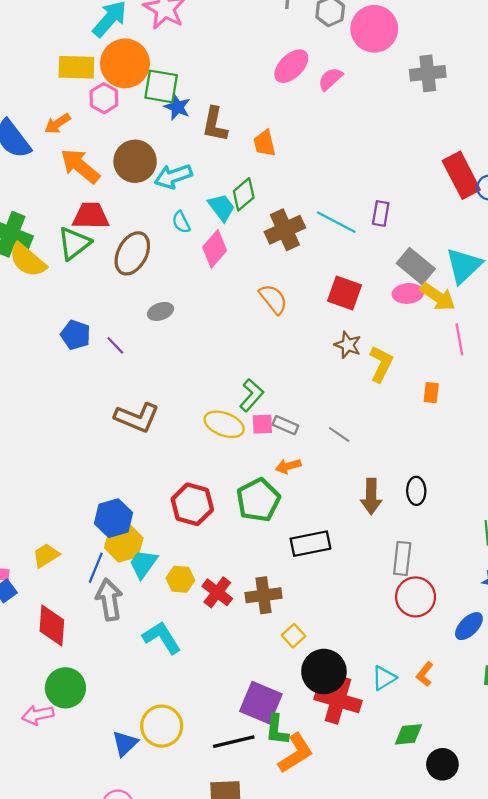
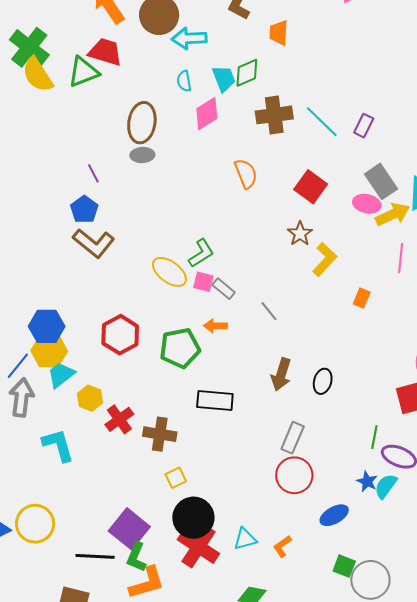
brown ellipse: (132, 253) -> (142, 123), moved, turned -36
yellow arrow: (438, 297) -> (393, 214), turned -76
blue pentagon: (76, 335) -> (84, 209), moved

